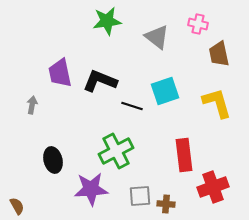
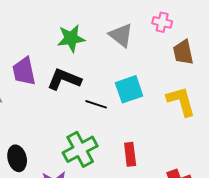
green star: (107, 21) -> (71, 38), moved
red rectangle: (184, 155) -> (130, 154), moved, size x0.7

